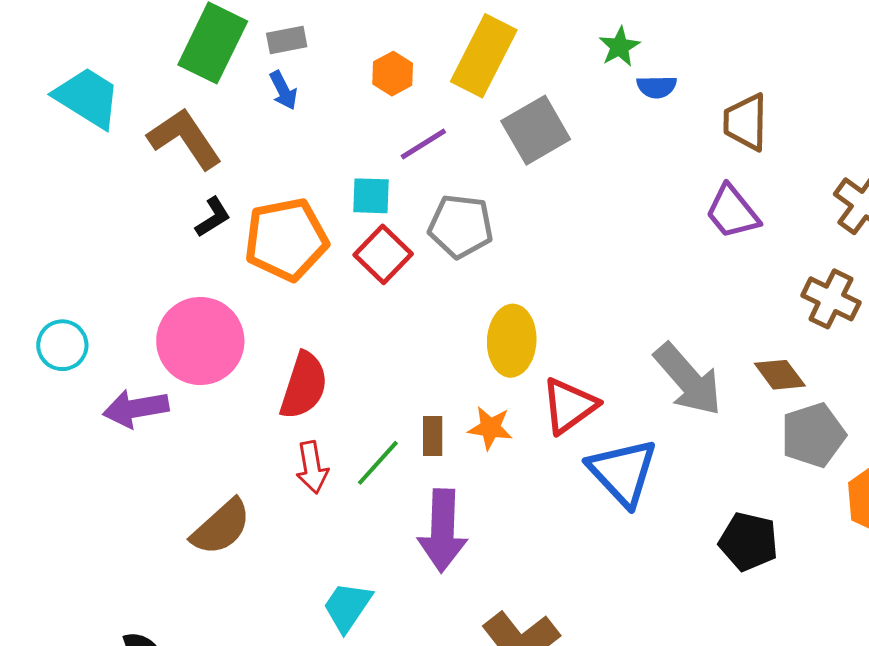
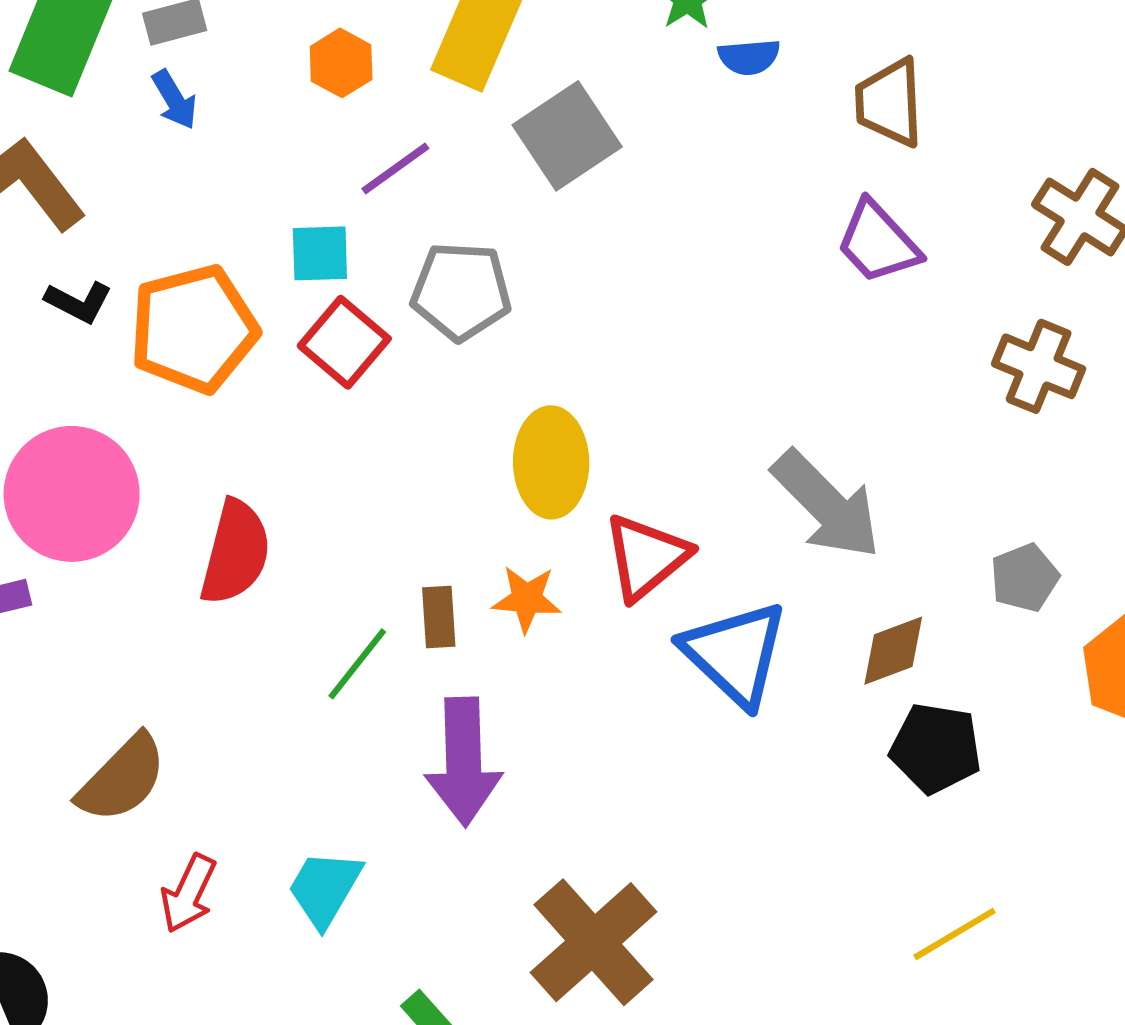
black L-shape: (213, 217) -> (79, 302), turned 63
brown diamond: (780, 375) -> (893, 651), moved, turned -70
gray pentagon: (813, 435) -> (1025, 578), size x0.7
red arrow: (312, 467) -> (188, 893), moved, turned 39

